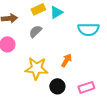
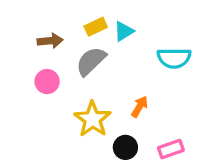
gray semicircle: (35, 31) -> (91, 61), size x1.5
yellow star: (36, 68) -> (93, 119), turned 30

